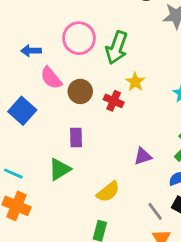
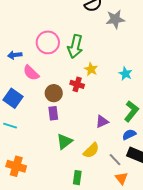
brown circle: (80, 91) -> (54, 93), moved
green triangle: (60, 169) -> (64, 141), moved
cyan line: (13, 174) -> (10, 126), moved
yellow semicircle: (108, 192) -> (91, 150), moved

